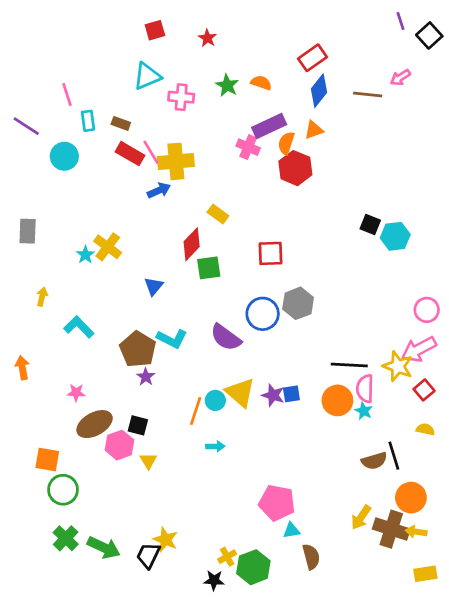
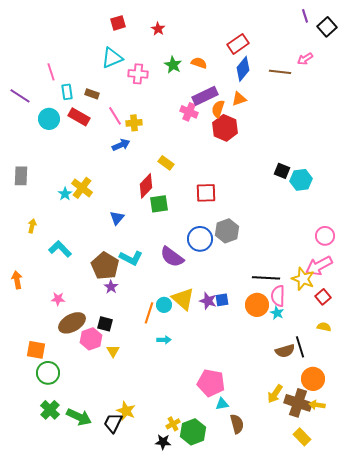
red rectangle: (130, 154) -> (79, 117), moved
yellow cross: (176, 161) -> (134, 123), size x0.6
yellow rectangle: (425, 574) -> (302, 437), moved, turned 54

